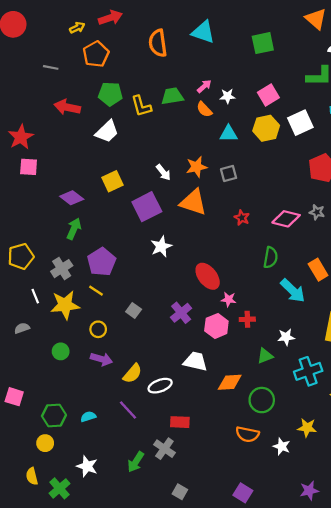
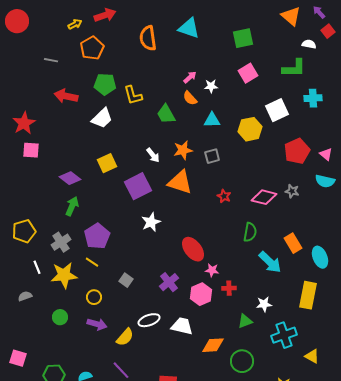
pink square: (268, 95) -> (248, 73), moved
green trapezoid: (172, 96) -> (166, 114), moved, turned -110
yellow hexagon: (266, 128) -> (250, 129), moved
white ellipse: (160, 386) -> (149, 320), moved

